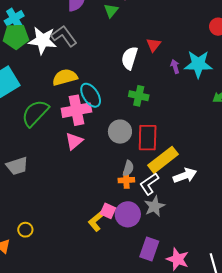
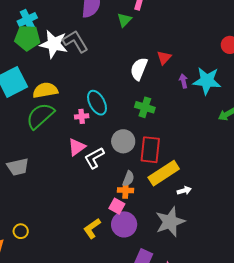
yellow semicircle: (65, 77) -> (45, 90), moved
pink cross: (76, 110) -> (82, 116), size x0.5
white arrow: (185, 175) -> (184, 191), size x0.6
white L-shape: (149, 184) -> (94, 158), moved
gray star: (154, 206) -> (170, 222), moved, size x1.4
pink square: (108, 211) -> (117, 206), moved

